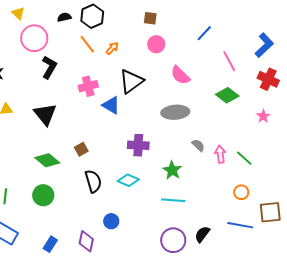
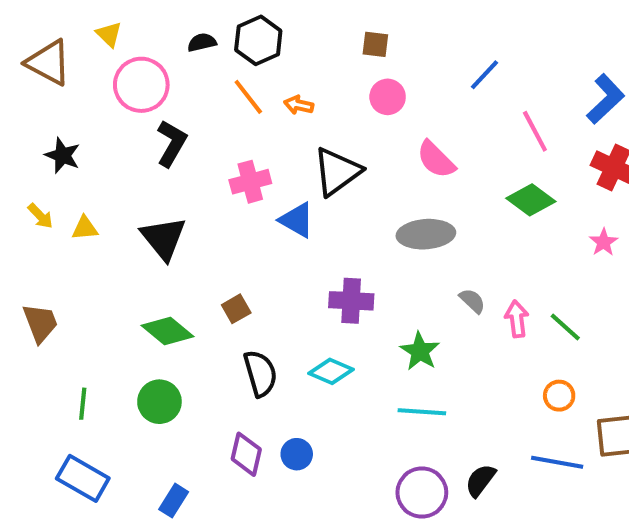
orange arrow: (112, 48) -> (299, 105), turned -120
purple diamond: (86, 241) -> (246, 454), moved

